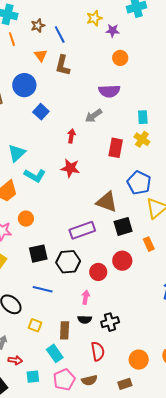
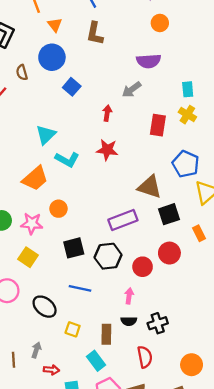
orange triangle: (41, 55) -> (55, 25), moved

